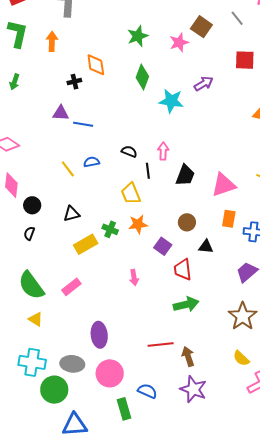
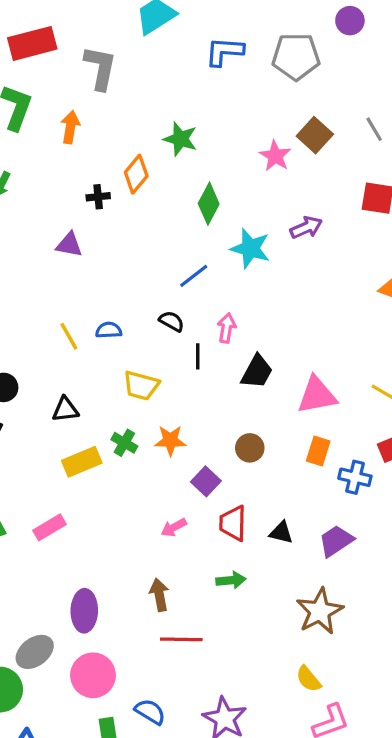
green star: (138, 36) -> (180, 139), moved, turned 30
pink star: (179, 43) -> (275, 156), turned -30
orange diamond: (96, 65) -> (136, 174), turned 40
blue line: (83, 124) -> (194, 276), moved, turned -54
yellow trapezoid: (131, 193) -> (141, 385), moved, turned -60
black triangle: (206, 247) -> (281, 533), moved
pink arrow: (134, 277) -> (174, 527), moved, turned 63
green arrow: (186, 304) -> (231, 580), size x0.7
brown arrow: (188, 356) -> (159, 595), moved
gray ellipse: (72, 364) -> (35, 652), turned -50

